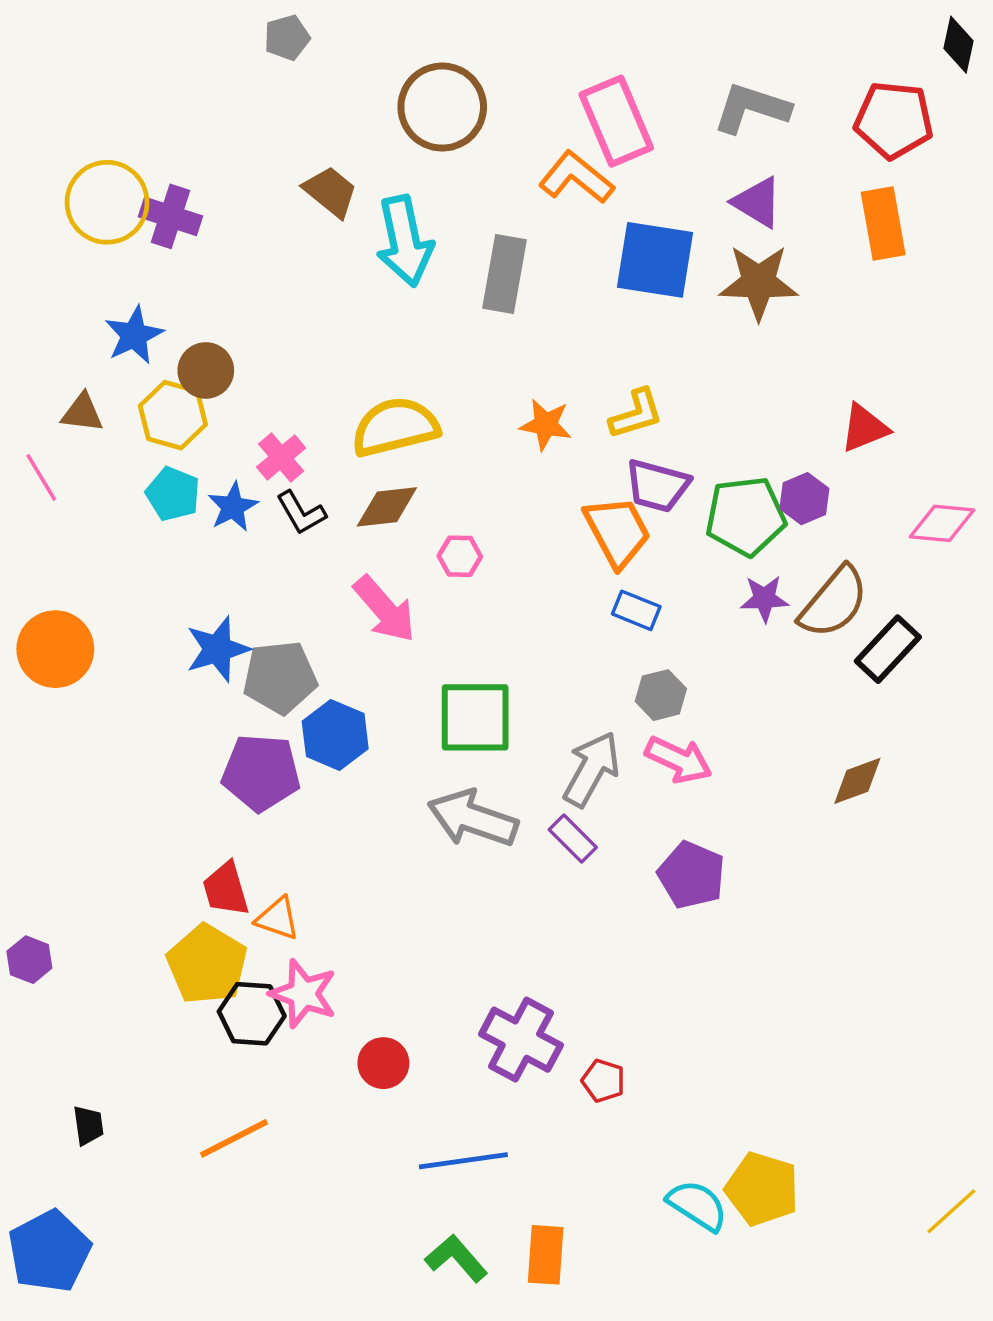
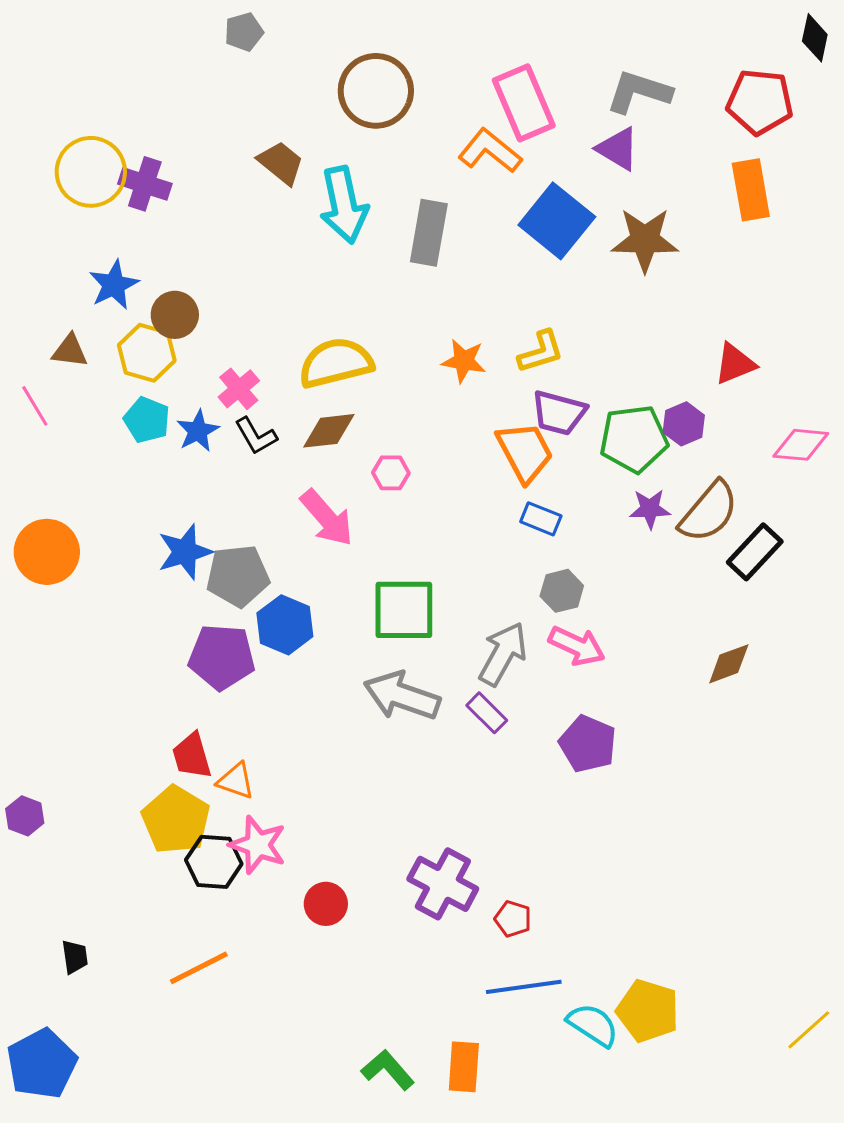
purple triangle: (757, 202) -> (618, 149), moved
blue square: (655, 260) -> (557, 221), turned 30
blue line: (463, 1161) -> (524, 987), moved

